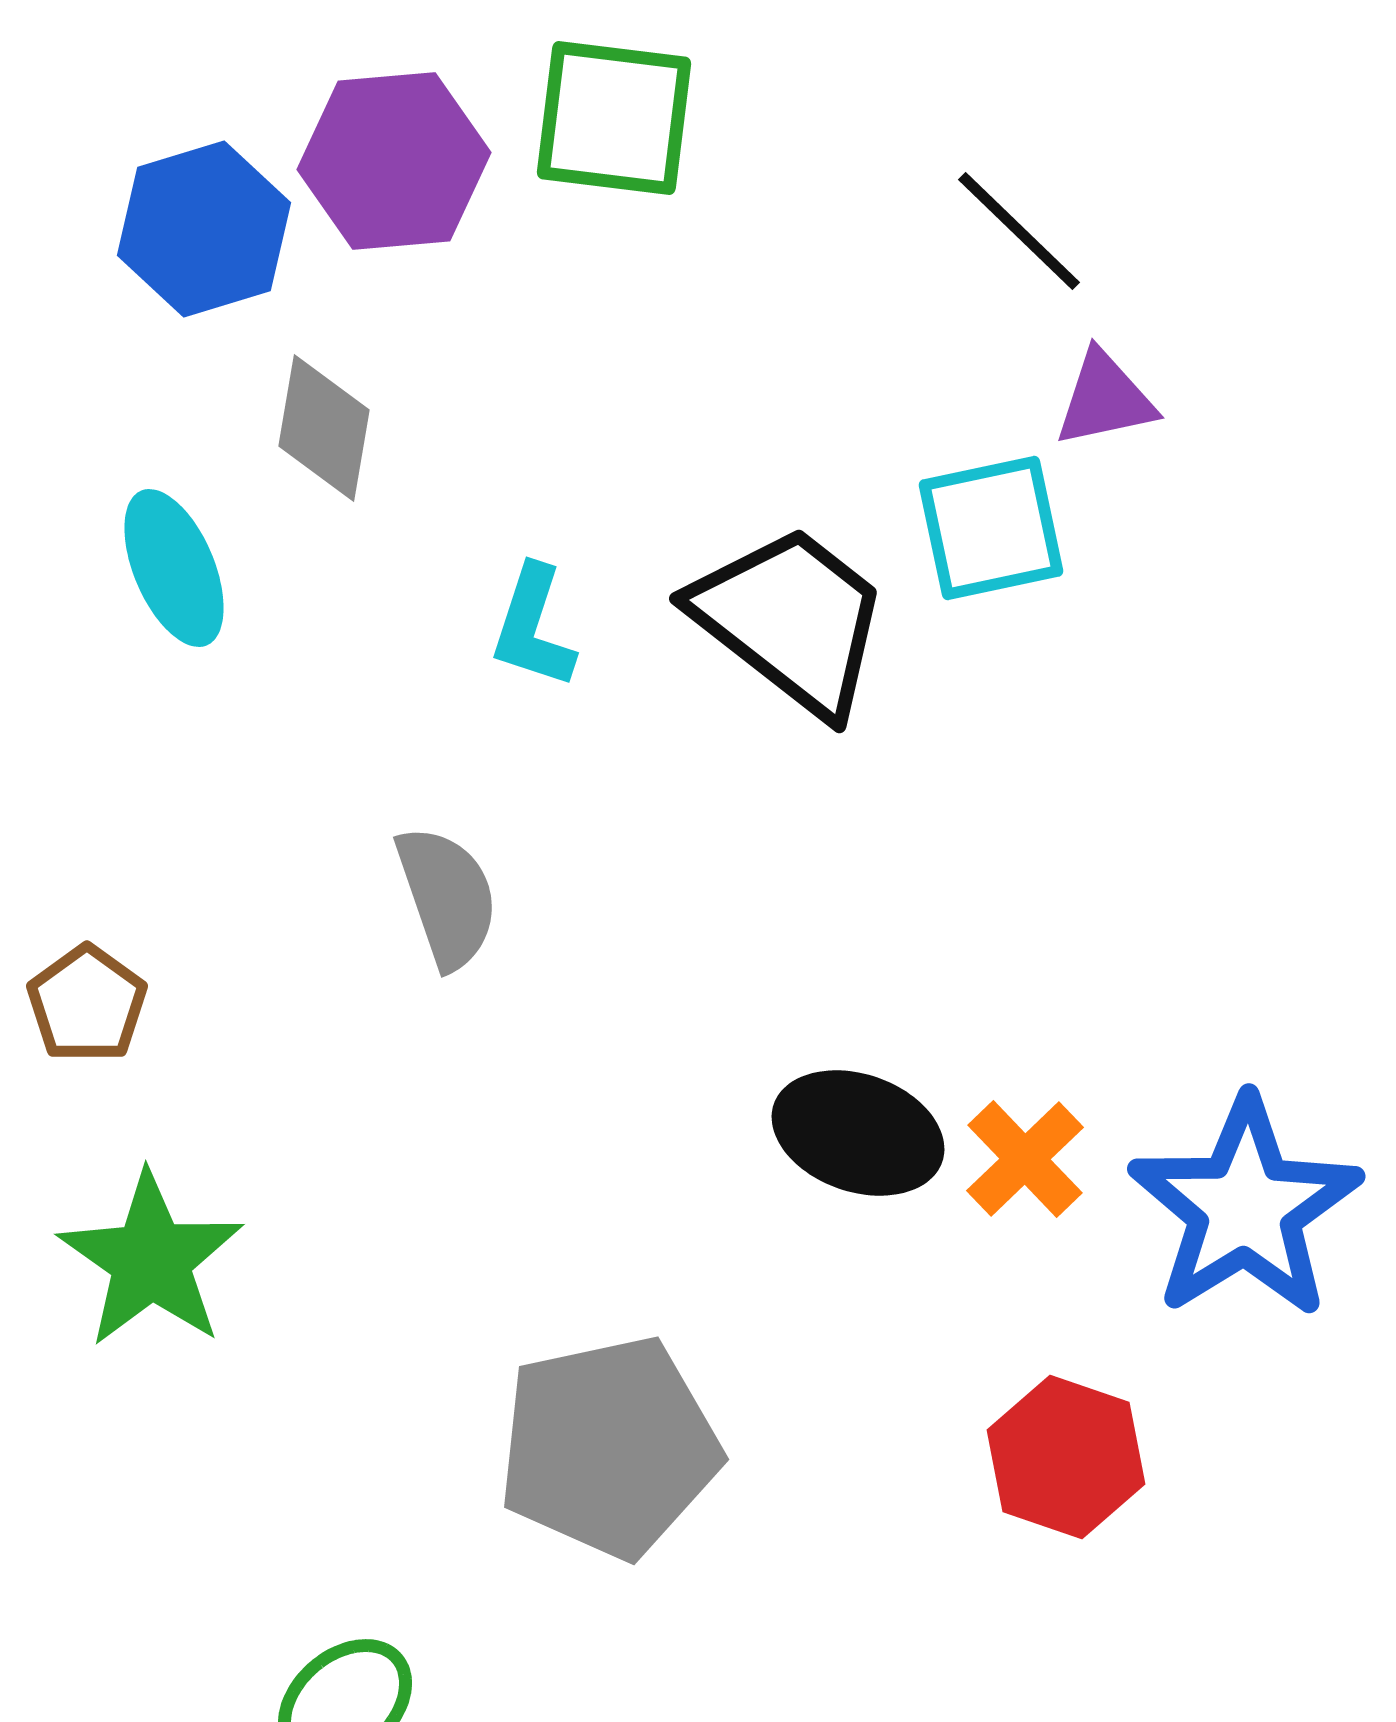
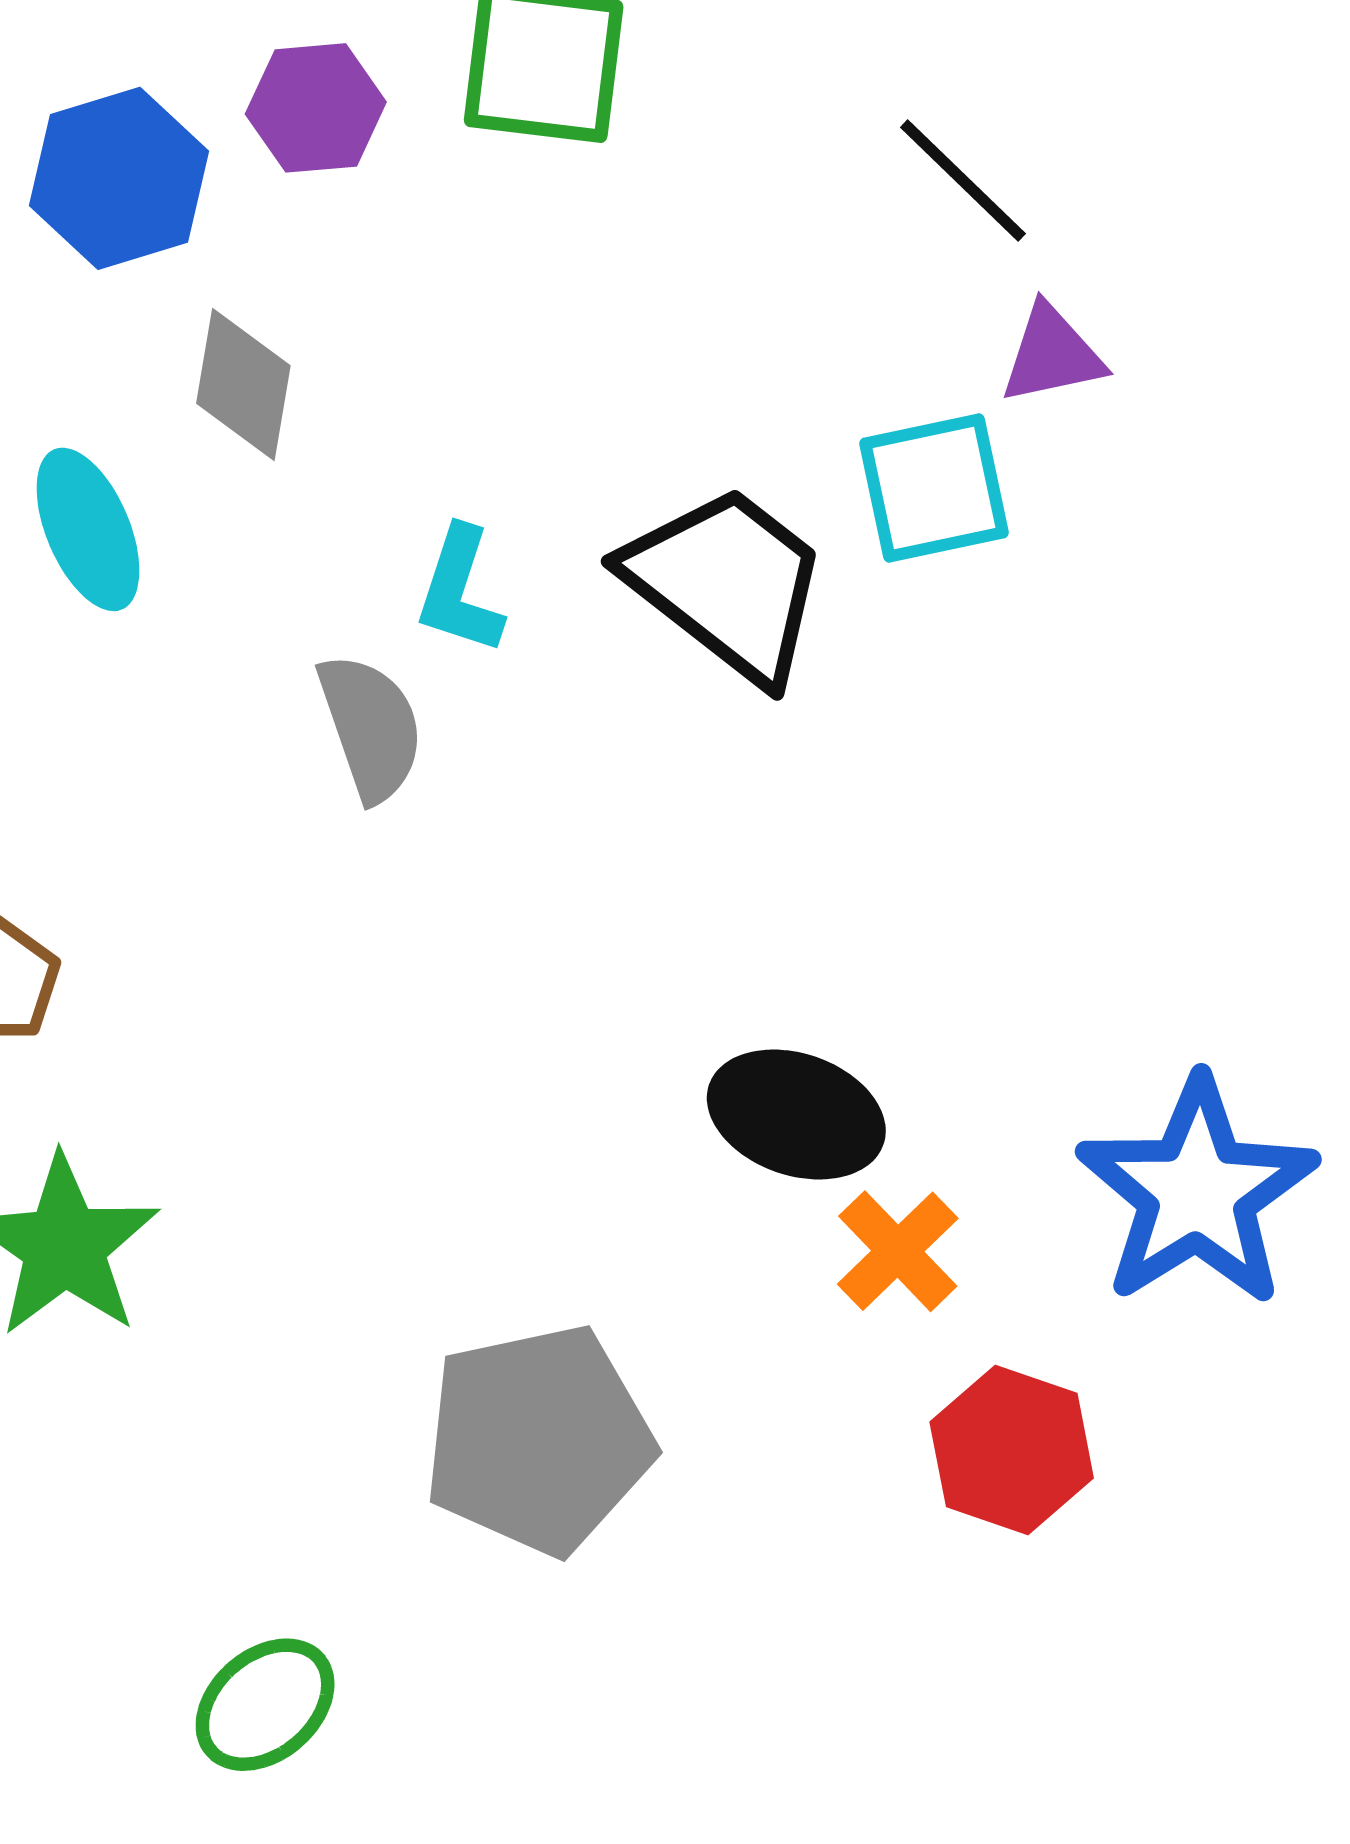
purple hexagon: (394, 161) -> (316, 108), size x0.7
gray semicircle: (447, 897) -> (371, 727), moved
orange cross: (1025, 1159) -> (898, 1251), moved

